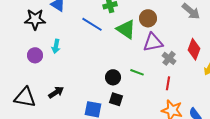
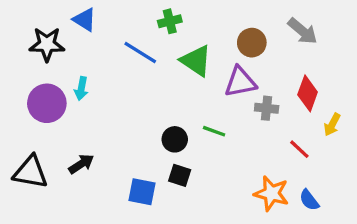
brown circle: (148, 18) -> (252, 43), moved
purple circle: (35, 55) -> (47, 103), size x1.5
gray cross: (169, 58) -> (267, 108), turned -32
red line: (168, 83) -> (299, 149), moved, turned -56

